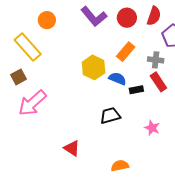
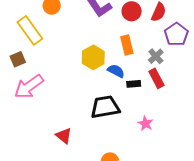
orange rectangle: (126, 52) -> (127, 45), turned -60
gray cross: (156, 60) -> (156, 56), turned 35
black trapezoid: (110, 116) -> (105, 107), size x1.4

